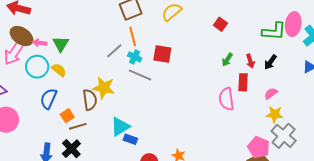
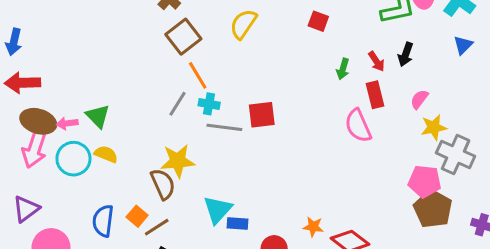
red square: (162, 54) -> (262, 115), moved
blue semicircle: (49, 99) -> (103, 221), moved

